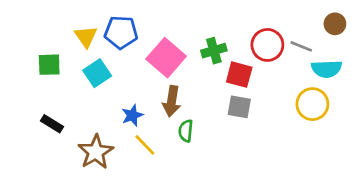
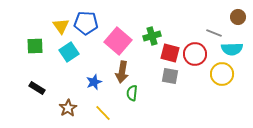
red circle: (267, 45) -> (195, 54), moved
yellow line: (145, 145) -> (103, 113), moved
brown star: (96, 152) -> (68, 108), size x0.7

